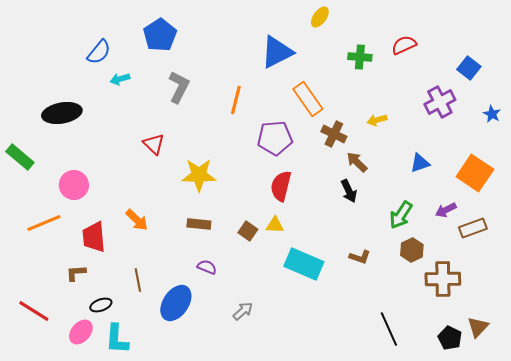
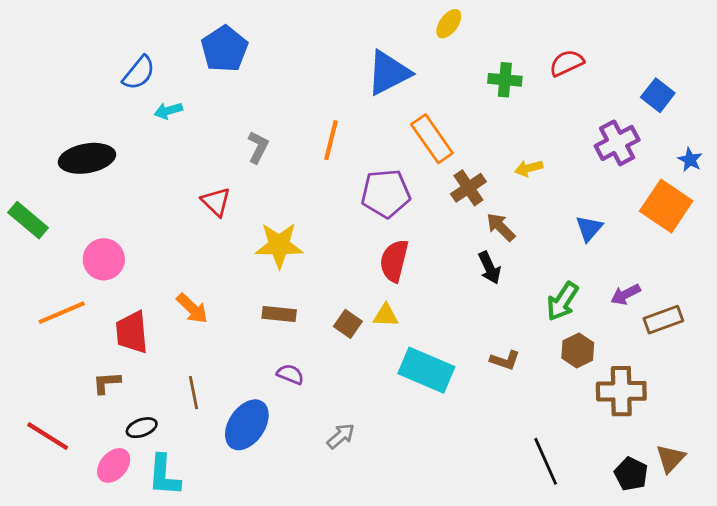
gray L-shape: (179, 87) -> (258, 147), moved, size x0.7
brown cross: (334, 134) -> (468, 188), turned 30
blue triangle: (420, 163) -> (589, 228), turned -30
orange square: (475, 173) -> (666, 206), moved

